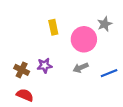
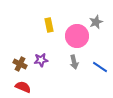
gray arrow: (81, 68) -> (74, 62), turned -80
blue line: (109, 73) -> (100, 67), turned 56

